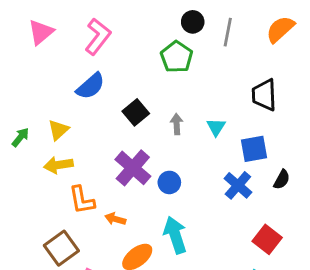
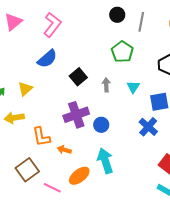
green pentagon: (177, 57) -> (122, 52), moved
yellow arrow: (58, 165) -> (14, 118), moved
purple cross: (133, 168) -> (76, 115), turned 30

